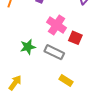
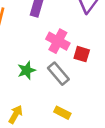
gray rectangle: (54, 52) -> (58, 74), turned 30
yellow rectangle: (66, 81) -> (62, 113), moved

